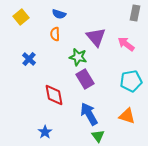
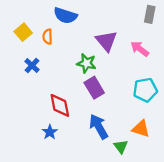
blue semicircle: (59, 14) -> (65, 16), size x1.5
yellow square: (21, 17) -> (23, 32), moved
orange semicircle: (55, 34) -> (48, 37), moved
blue star: (45, 132) -> (50, 132), moved
green triangle: (98, 136) -> (121, 146), moved

